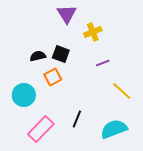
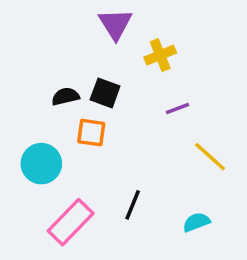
orange square: (53, 77) -> (91, 133), turned 36
cyan semicircle: (114, 129) -> (196, 222), size x0.6

